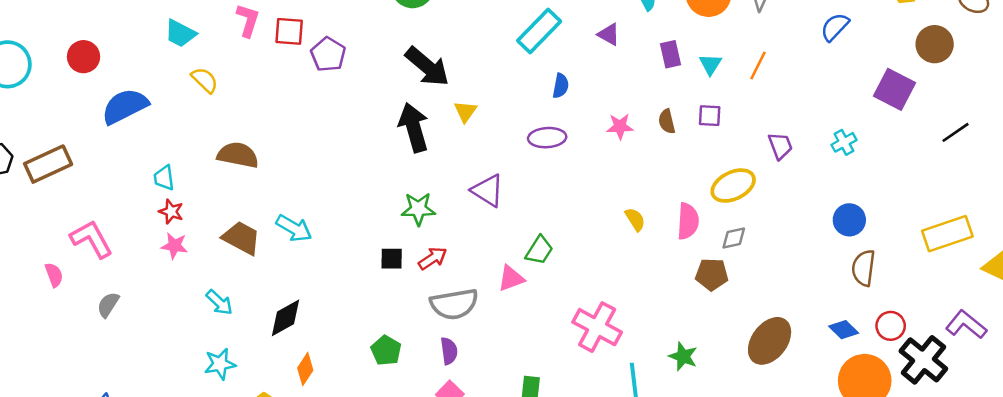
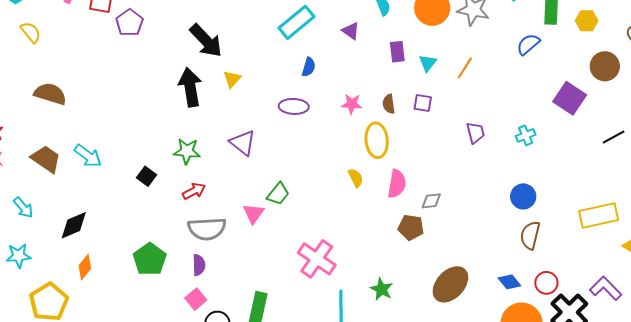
yellow ellipse: (733, 186) -> (377, 140), moved, turned -76
black square: (392, 259) -> (147, 176), moved, turned 30
pink triangle: (511, 278) -> (254, 214), turned -40
green pentagon: (386, 350) -> (150, 259), size x1.4

